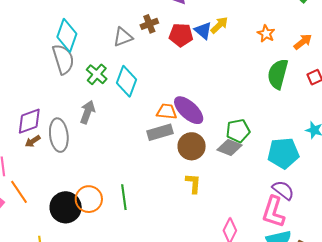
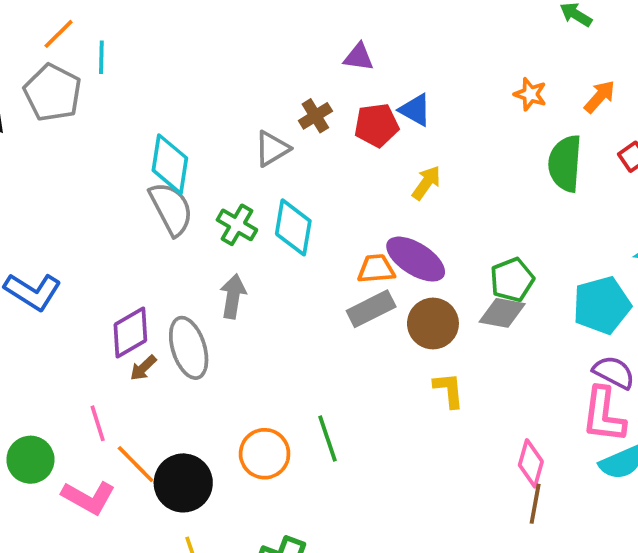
yellow arrow: (219, 25) -> (426, 183), moved
black circle: (66, 207) -> (183, 483), moved

